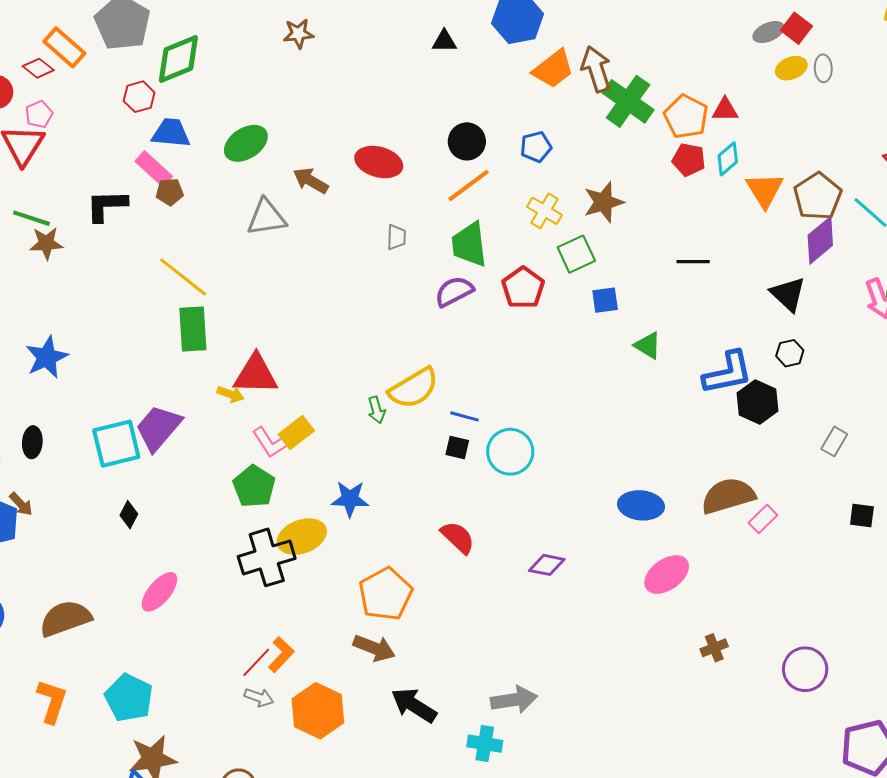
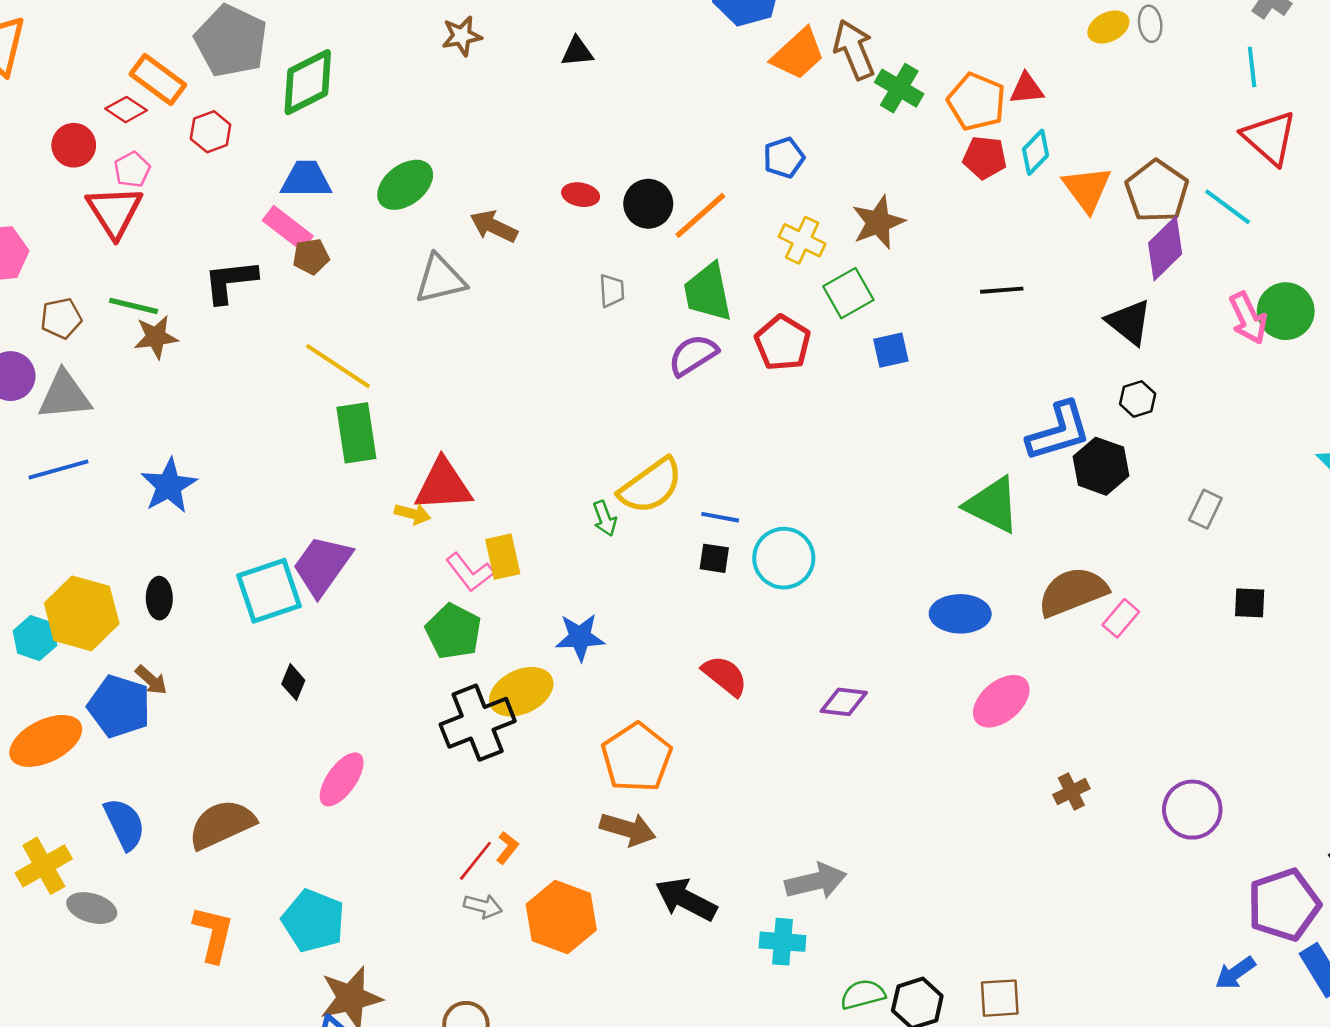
black triangle: (444, 41) -> (577, 52), moved
red hexagon: (139, 97) -> (211, 132), moved
green cross: (628, 101) -> (899, 88), size x0.7
black circle: (467, 141) -> (648, 204), moved
red ellipse: (379, 162) -> (581, 195), size x0.6
green triangle: (648, 345) -> (992, 505), moved, size x1.6
yellow rectangle: (296, 433) -> (503, 557), turned -60
orange L-shape: (281, 654) -> (507, 848), size x0.7

